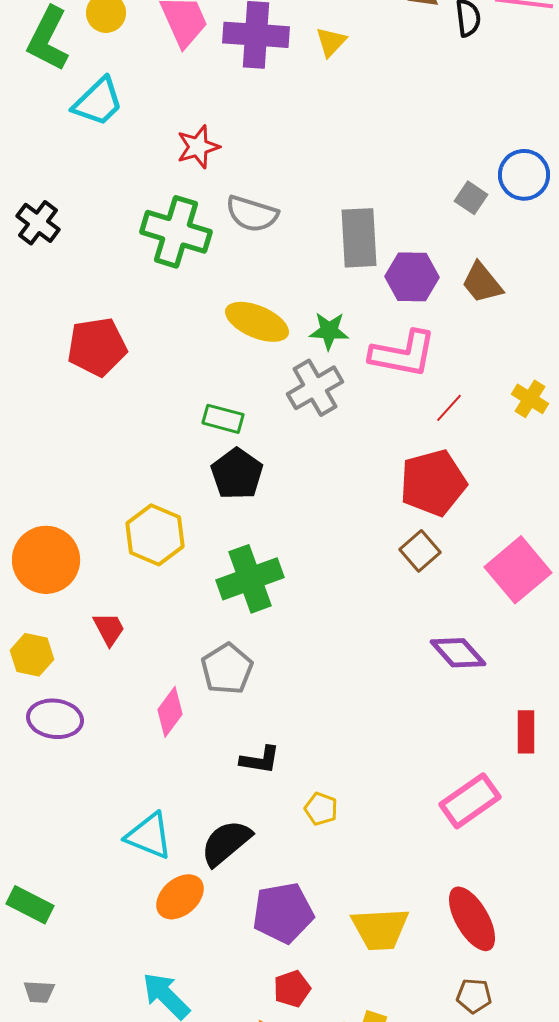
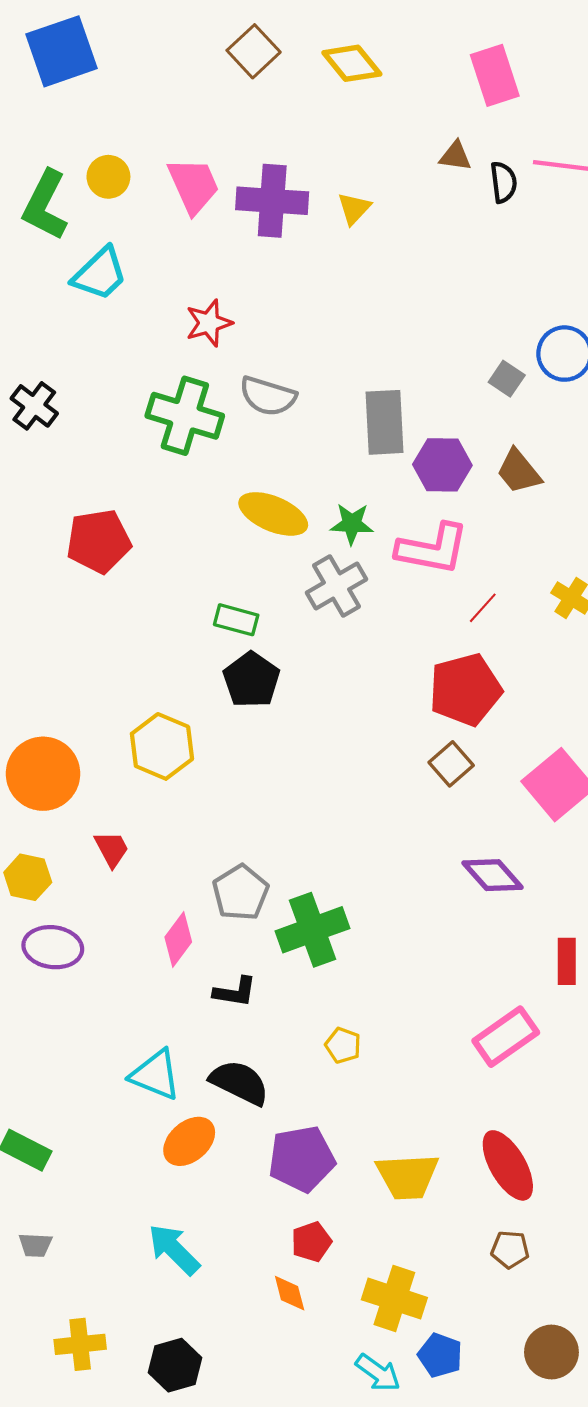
green cross: (250, 579) -> (313, 930), moved
black L-shape: (260, 760) -> (235, 992), moved
black semicircle: (226, 843) -> (239, 1082), turned 66

